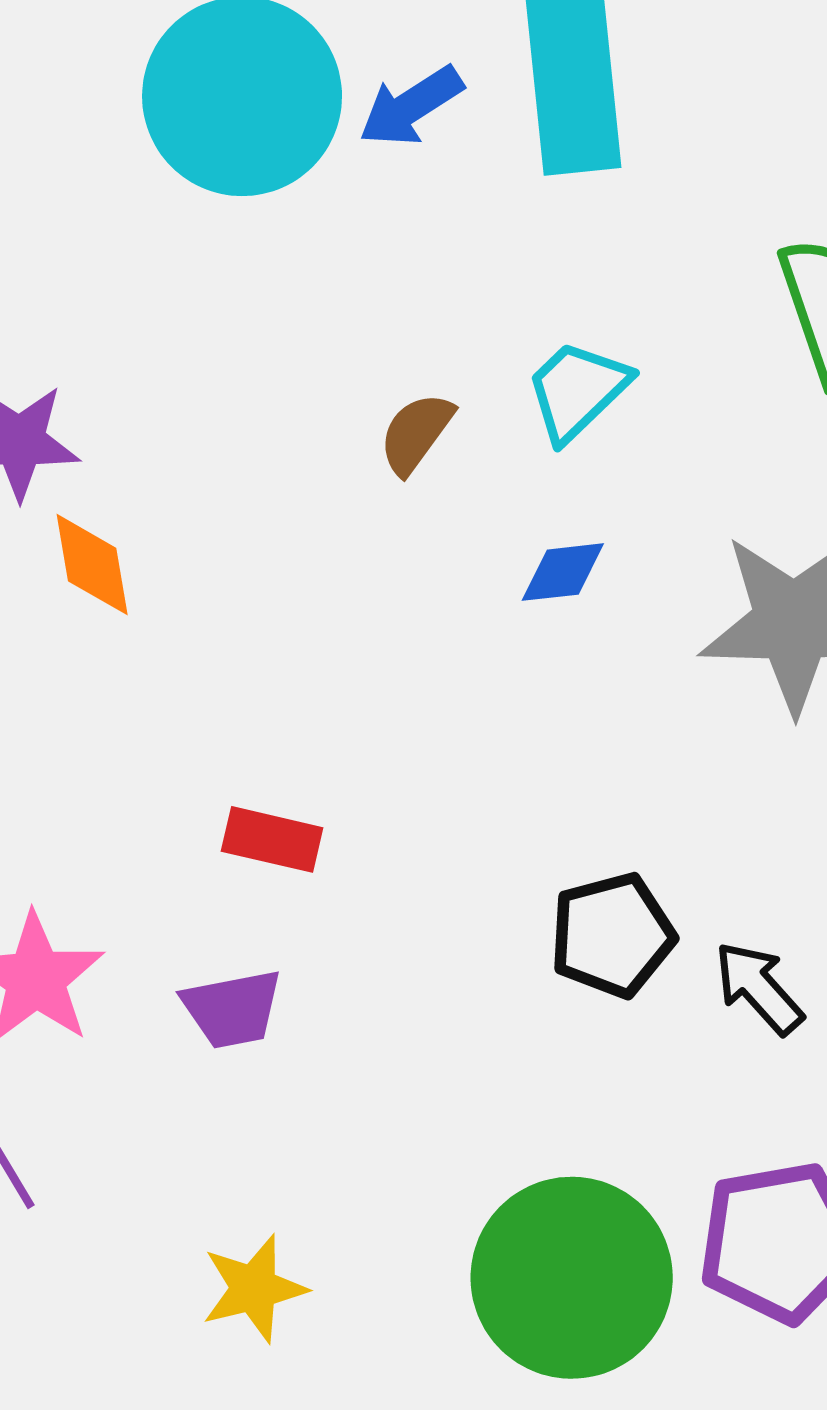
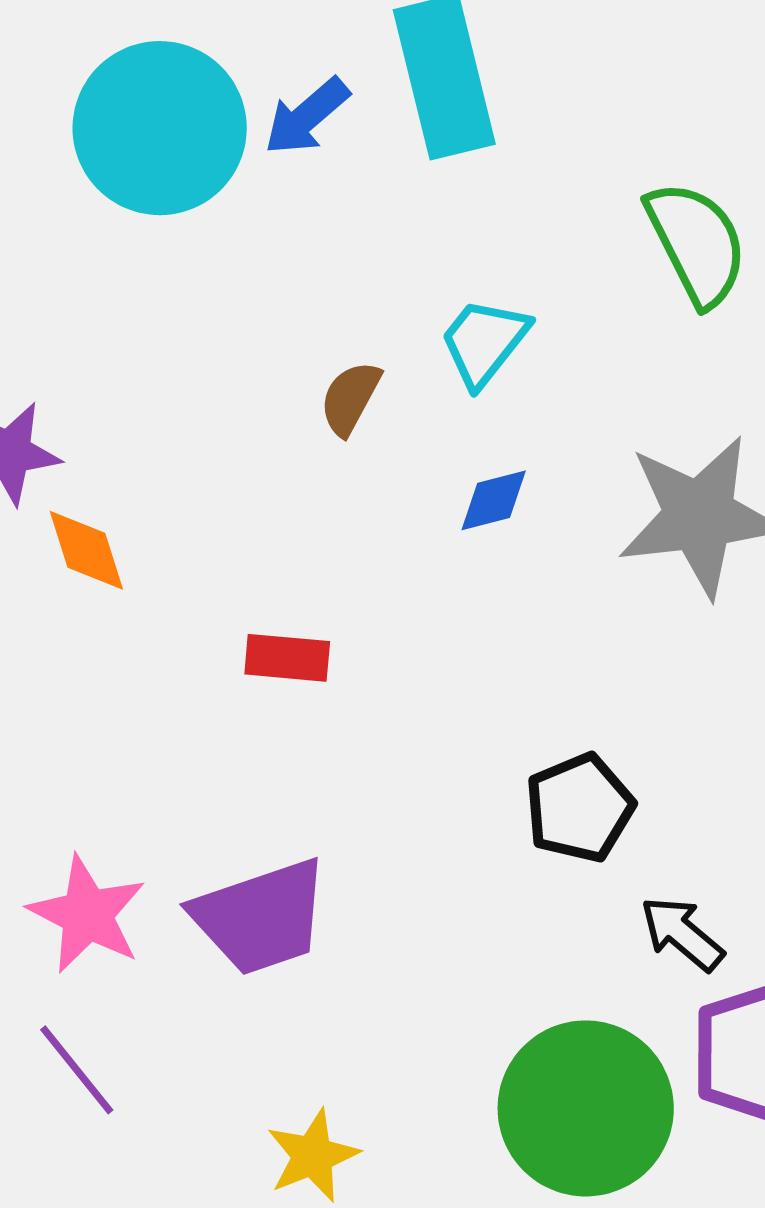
red rectangle: (272, 839) -> (287, 658), moved
black arrow: (759, 988) -> (682, 934), moved
purple trapezoid: (232, 1009) -> (261, 917), size x1.6

